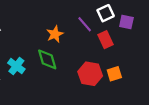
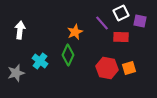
red rectangle: (106, 40) -> (121, 37), turned -63
green diamond: (47, 59) -> (68, 55), turned 40

